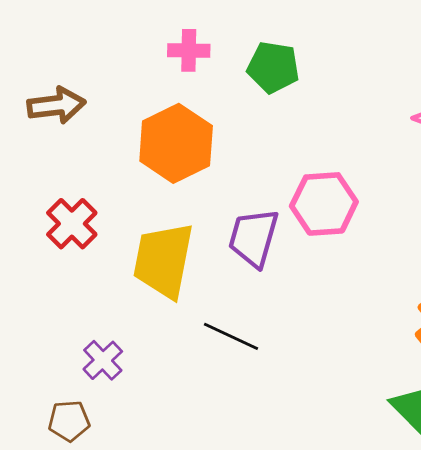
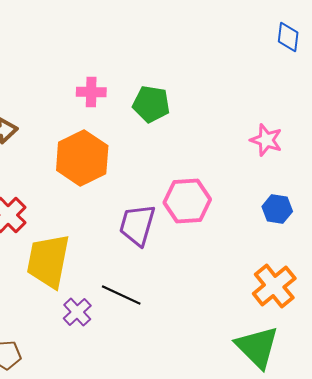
yellow trapezoid: (163, 260) -> (48, 261), moved
purple cross: (103, 360) -> (77, 312), moved

